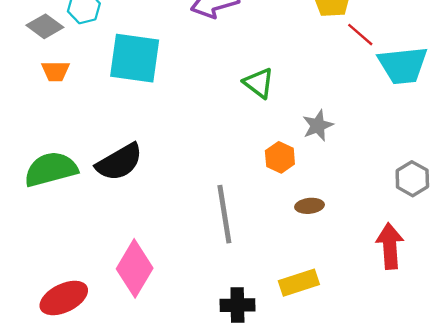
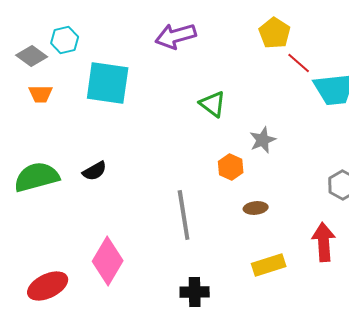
black semicircle: (119, 162) -> (95, 171), size x0.6
yellow rectangle: (299, 283) -> (269, 265), moved

